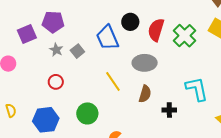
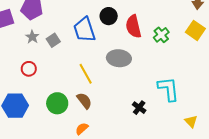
red semicircle: (156, 30) -> (133, 26), turned -35
green cross: (185, 36) -> (161, 35), size x0.7
brown semicircle: (145, 94) -> (84, 101), moved, turned -60
black cross: (169, 110) -> (139, 108), turned 32

